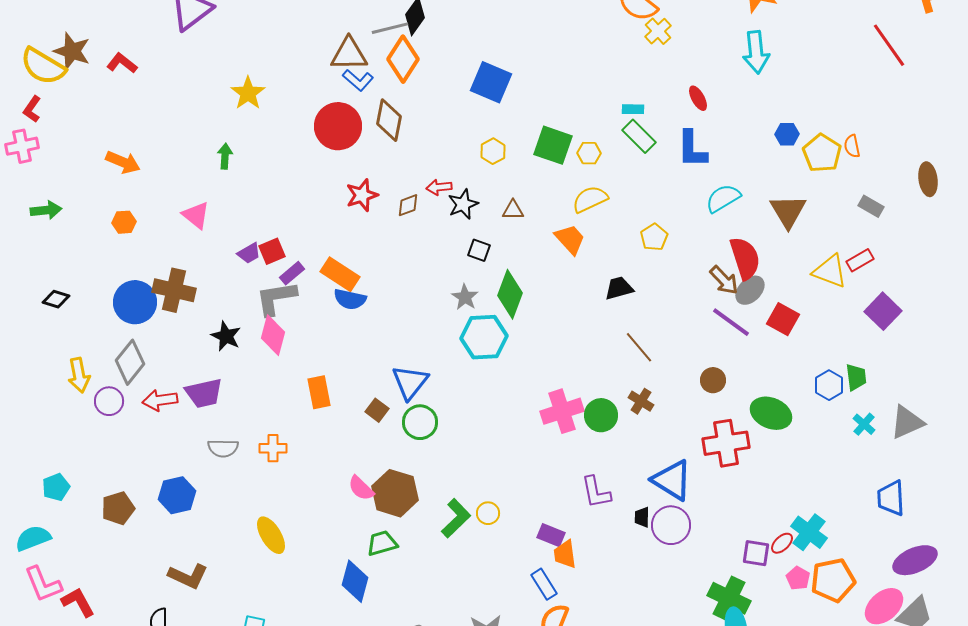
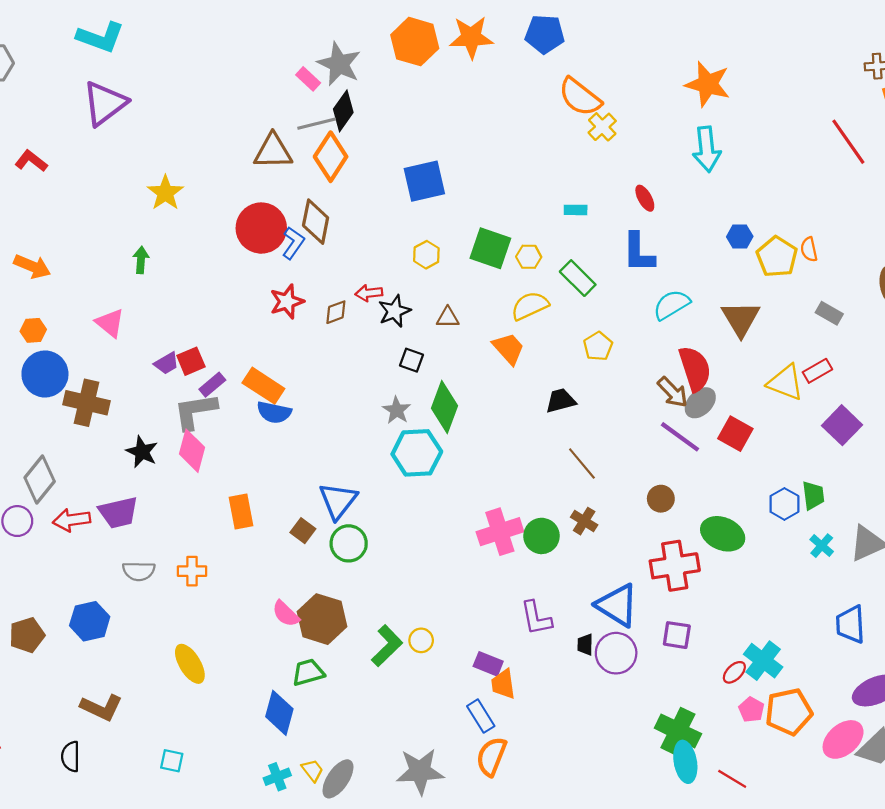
blue L-shape: (358, 80) -> (293, 243), moved, turned -96
blue square: (491, 82) -> (424, 181), turned -36
green rectangle: (639, 136) -> (578, 278), moved
blue circle: (135, 302) -> (45, 374), moved
purple square: (756, 553) -> (677, 635), moved

